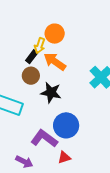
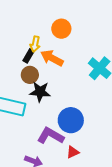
orange circle: (55, 34) -> (61, 29), moved
black star: (51, 93) -> (40, 92), moved

